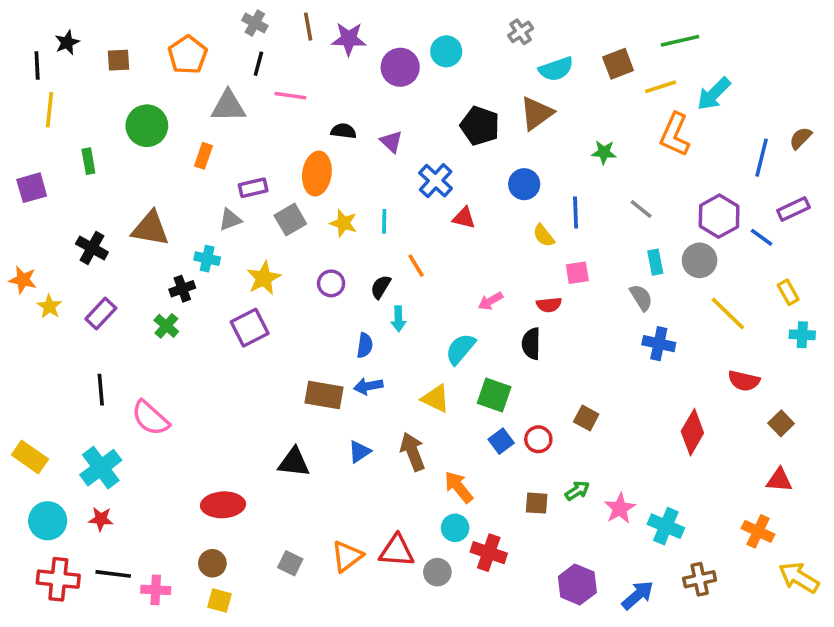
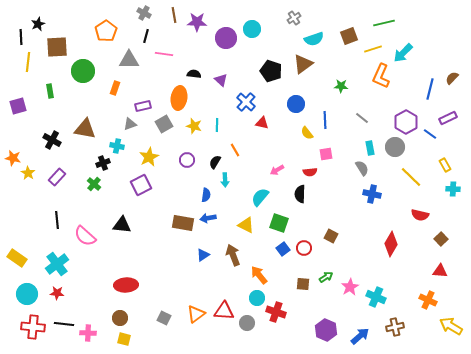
brown square: (119, 60) -> (57, 47), moved, size x1.6
black triangle: (294, 462) -> (122, 225), moved

